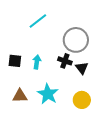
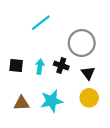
black cross: (65, 61) -> (61, 66), moved
cyan star: (48, 94) -> (52, 101), turned 30
yellow circle: (82, 100) -> (89, 98), moved

